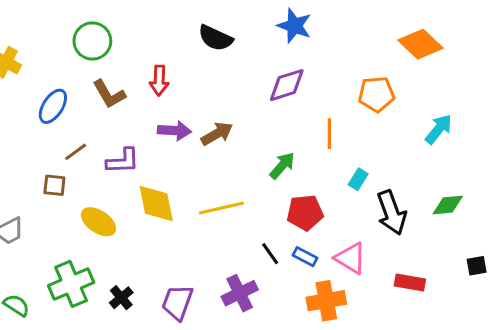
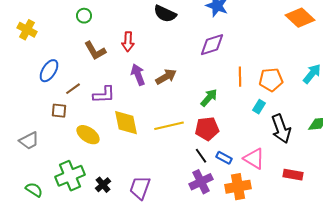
green circle: (92, 41) -> (84, 16), size x0.6
orange pentagon: (376, 94) -> (271, 80), moved
blue ellipse: (53, 106) -> (49, 71), moved
purple arrow: (174, 131) -> (138, 75), turned -115
red pentagon: (305, 213) -> (207, 129), moved
purple cross: (240, 293) -> (201, 182), moved

